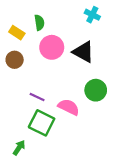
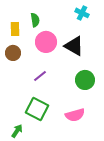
yellow rectangle: (17, 33) -> (15, 29), turned 56
purple line: (37, 97) -> (40, 76), moved, turned -64
pink semicircle: (69, 107) -> (75, 115), moved, turned 138

